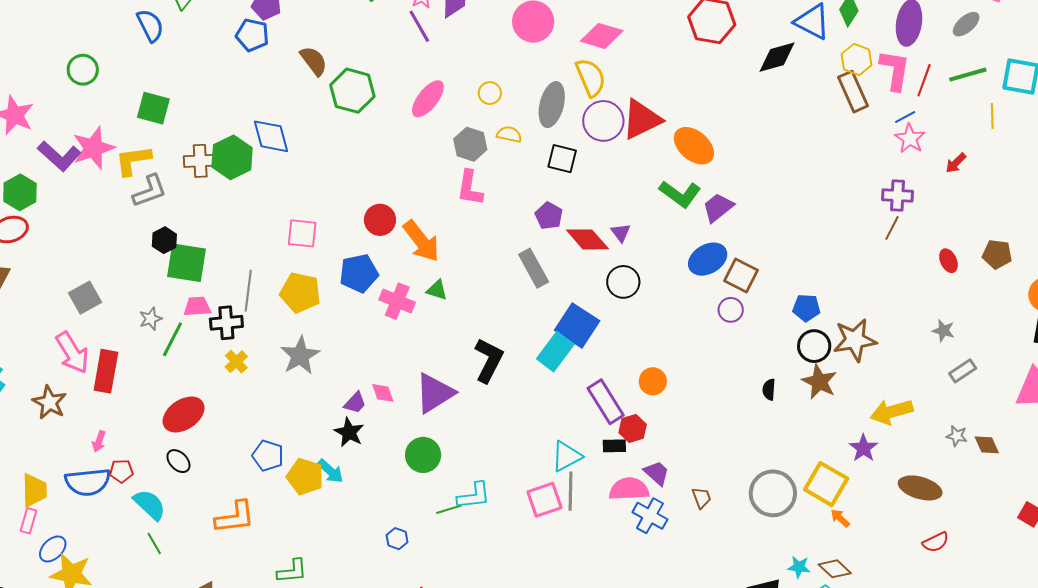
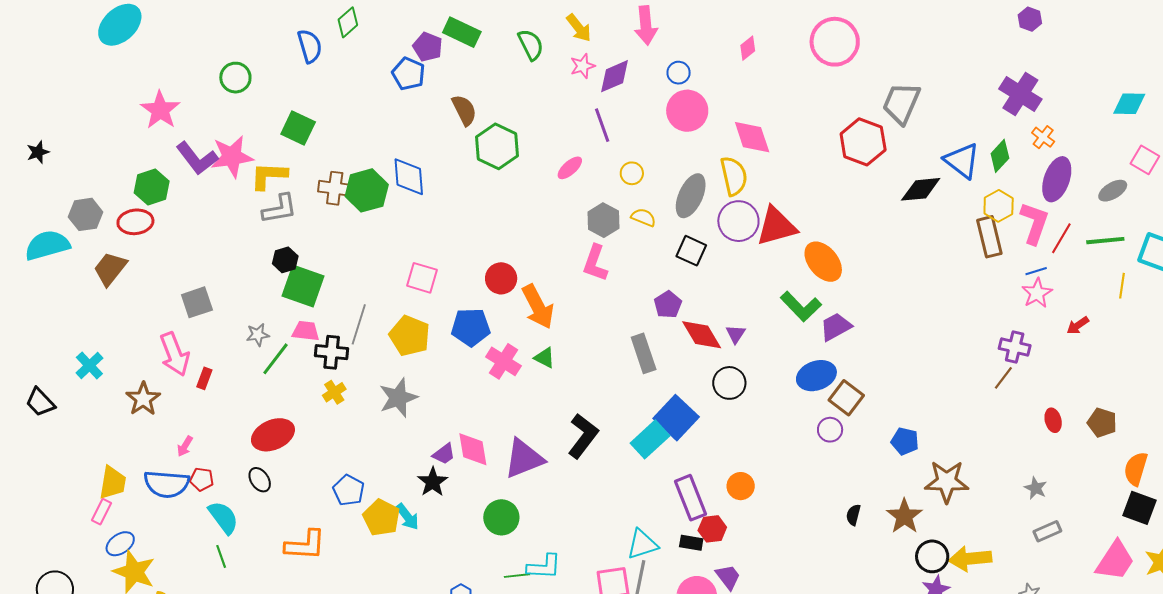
purple line: (419, 26) -> (602, 125), moved
pink diamond: (602, 36) -> (752, 137), turned 45
pink ellipse: (428, 99) -> (570, 168), size x0.7
black circle: (814, 346) -> (932, 556), moved
red rectangle: (106, 371) -> (204, 378), size x0.5
pink diamond: (383, 393) -> (473, 449), size x1.5

